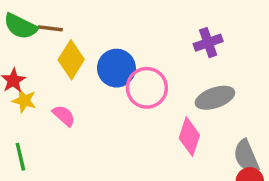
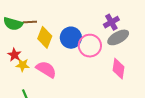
purple cross: (208, 43) -> (111, 22), moved
gray ellipse: (215, 98) -> (118, 37), moved
pink semicircle: (64, 116) -> (46, 69), size x1.5

